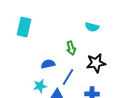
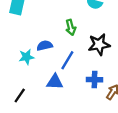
cyan star: (40, 86) -> (26, 57), moved

